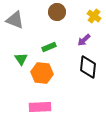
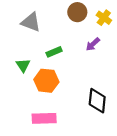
brown circle: (57, 12) -> (77, 12), moved
gray triangle: (15, 20) -> (31, 22), moved
black diamond: (88, 67) -> (97, 101), moved

